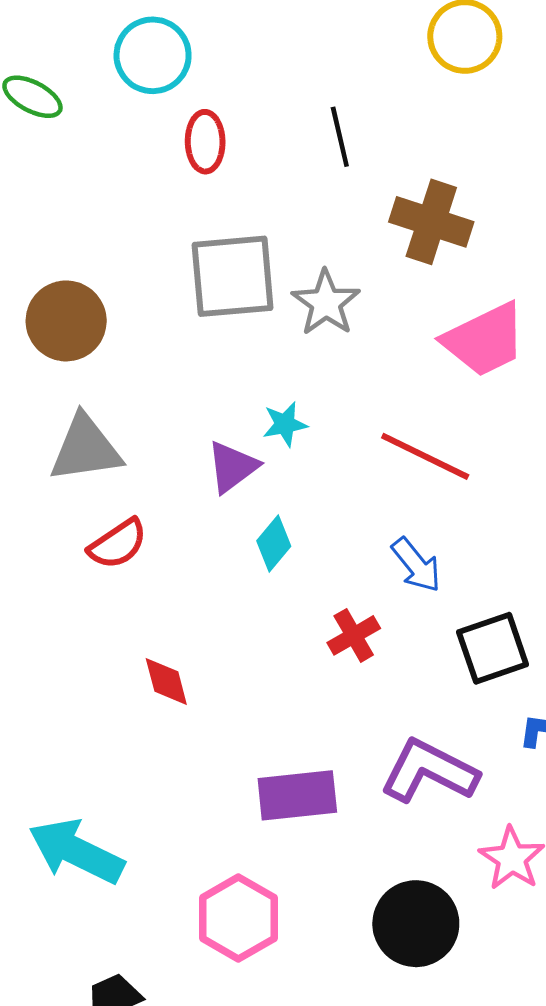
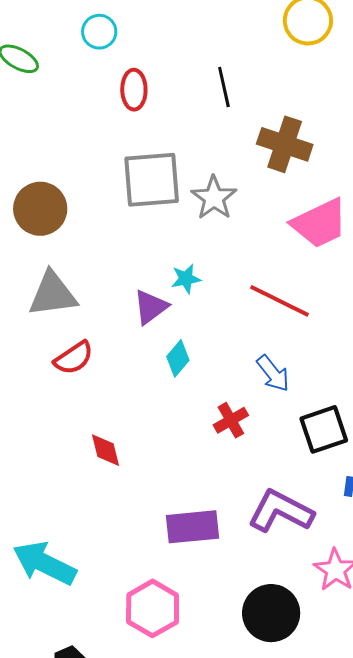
cyan circle: (153, 55) -> (99, 32), size x0.7

